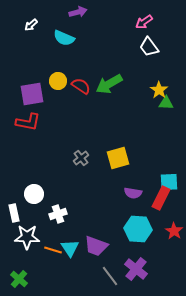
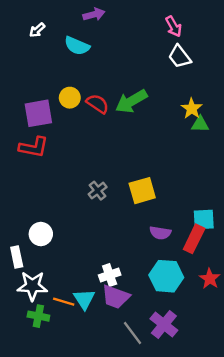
pink arrow: (144, 22) -> (174, 26), turned -84
white cross: (58, 214) -> (110, 275), moved
green cross: (19, 279) -> (38, 316), moved, turned -30

